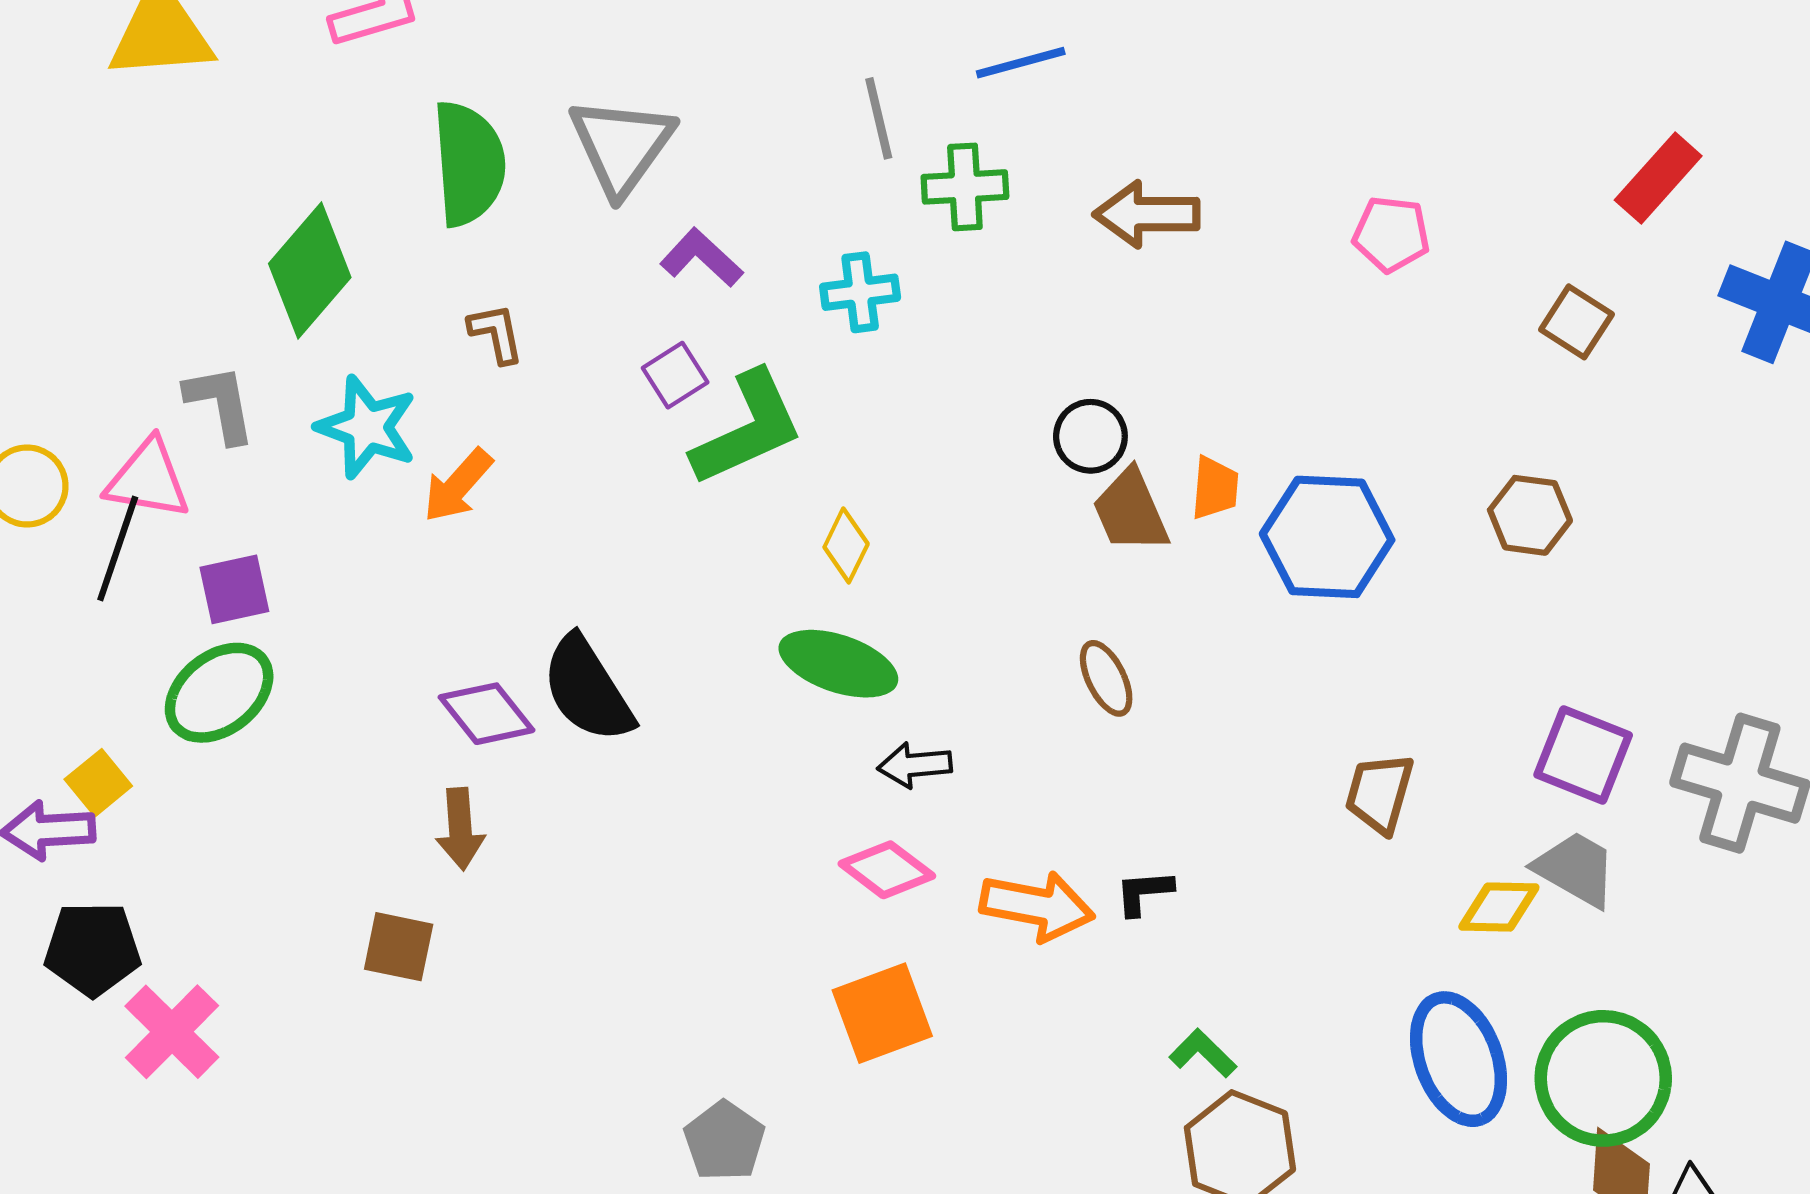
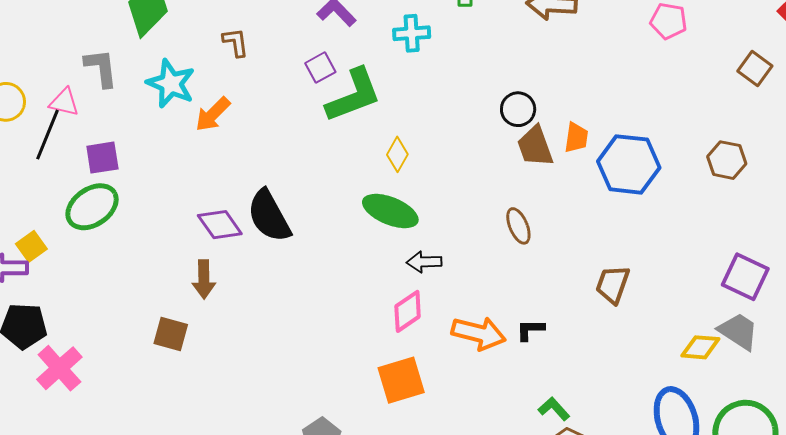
pink triangle: (148, 479) -> (64, 102), size x0.7
brown trapezoid: (1379, 793) -> (613, 284), moved
pink diamond: (887, 870) -> (408, 311), turned -75

